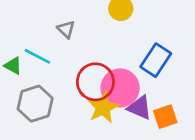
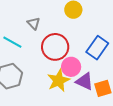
red circle: (95, 82) -> (55, 47), moved
pink circle: (120, 88) -> (71, 67), size x0.7

